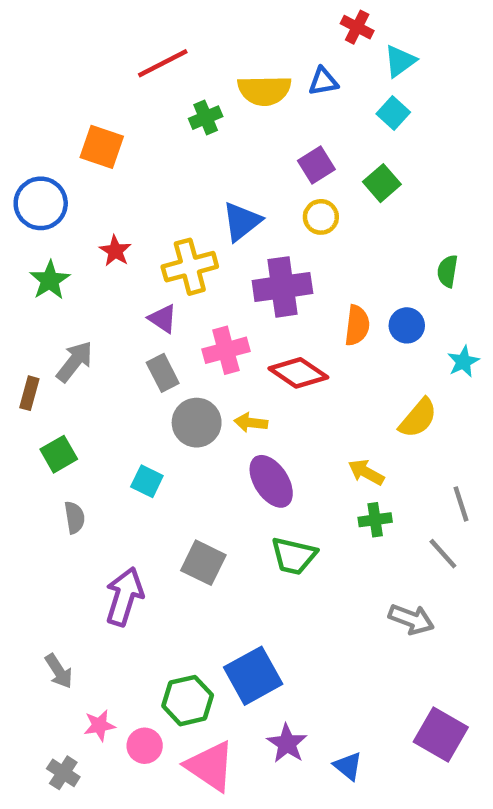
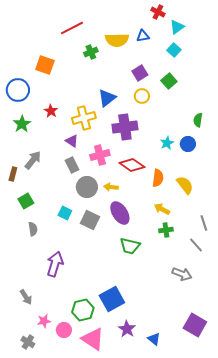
orange semicircle: (357, 325) -> (158, 178), moved
blue circle: (407, 325) -> (188, 144), moved
cyan star: (463, 362) -> (167, 143), moved
yellow semicircle: (418, 418) -> (185, 185), turned -78
gray square: (203, 563) -> (90, 220), moved

